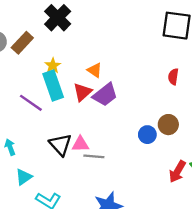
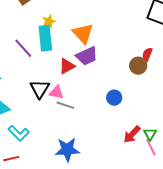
orange triangle: (95, 70) -> (83, 34), size x1.6
red triangle: (82, 92) -> (67, 66), moved
brown circle: (168, 125) -> (138, 66), moved

